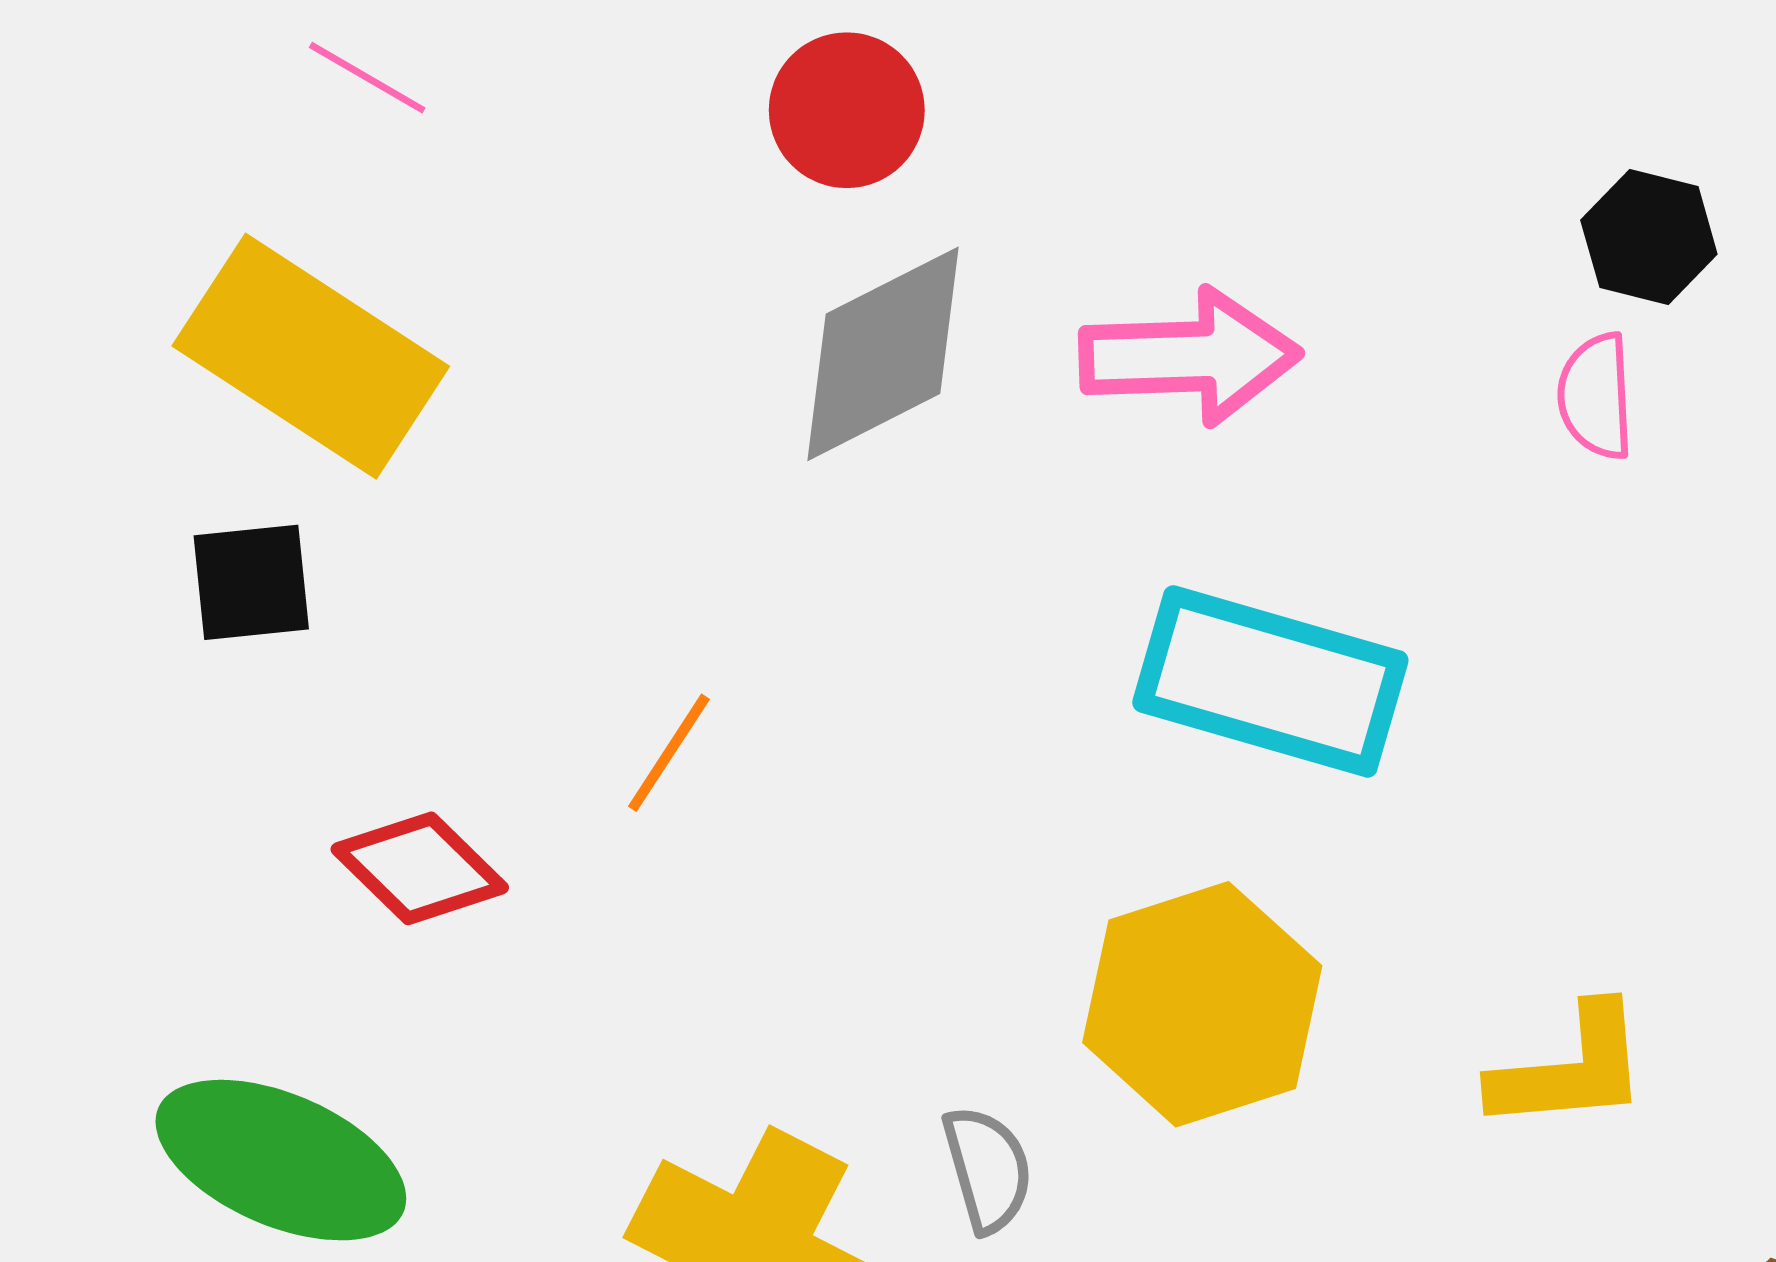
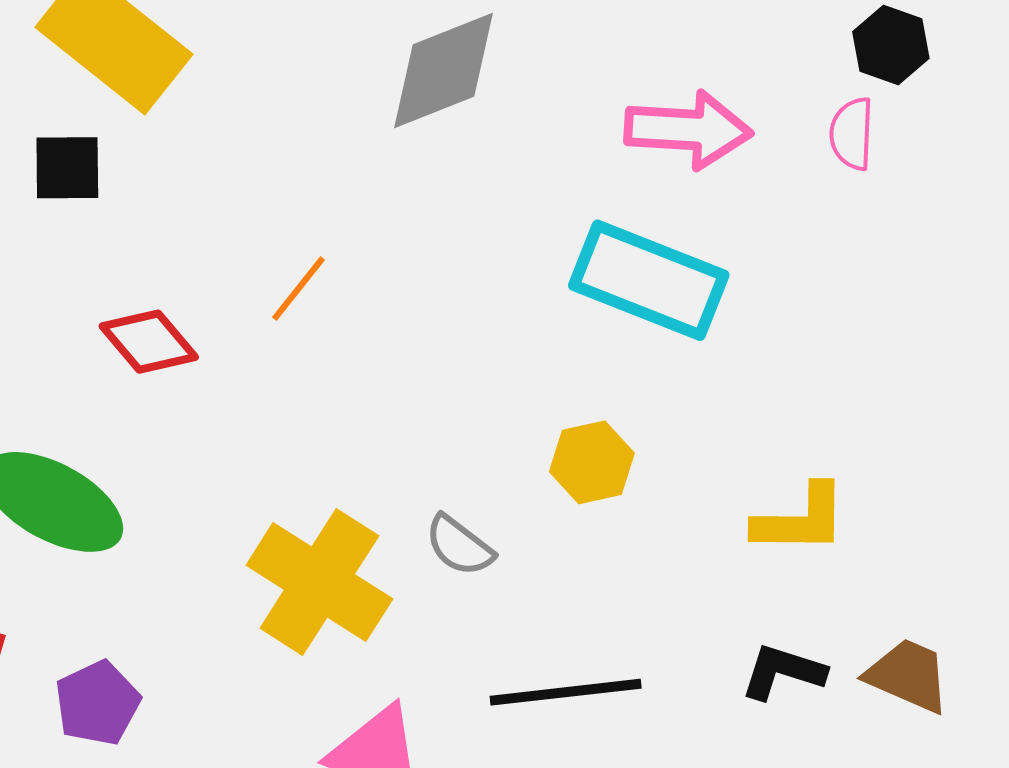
pink arrow: (1190, 357) -> (688, 130), moved
yellow hexagon: (1202, 1004) -> (592, 462), size x0.6
gray semicircle: (988, 1169) -> (459, 546), turned 138

